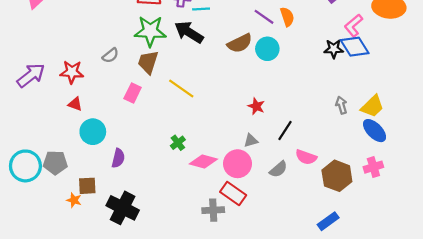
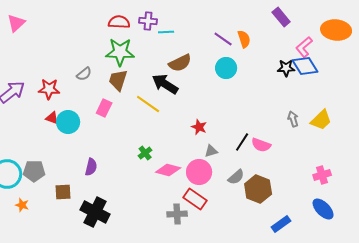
black arrow: (189, 32) -> (165, 84), moved
brown semicircle: (240, 43) -> (180, 63), moved
red star: (256, 106) -> (199, 127), moved
blue ellipse: (375, 131) -> (323, 209), moved
cyan circle: (93, 132) -> (68, 122), moved
pink semicircle: (306, 157) -> (261, 145), moved
brown hexagon: (337, 176) -> (258, 189), moved
orange star: (74, 200) -> (22, 205), moved

